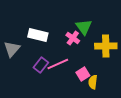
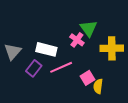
white rectangle: (38, 35) -> (46, 49), moved
purple rectangle: (41, 65) -> (34, 68), moved

